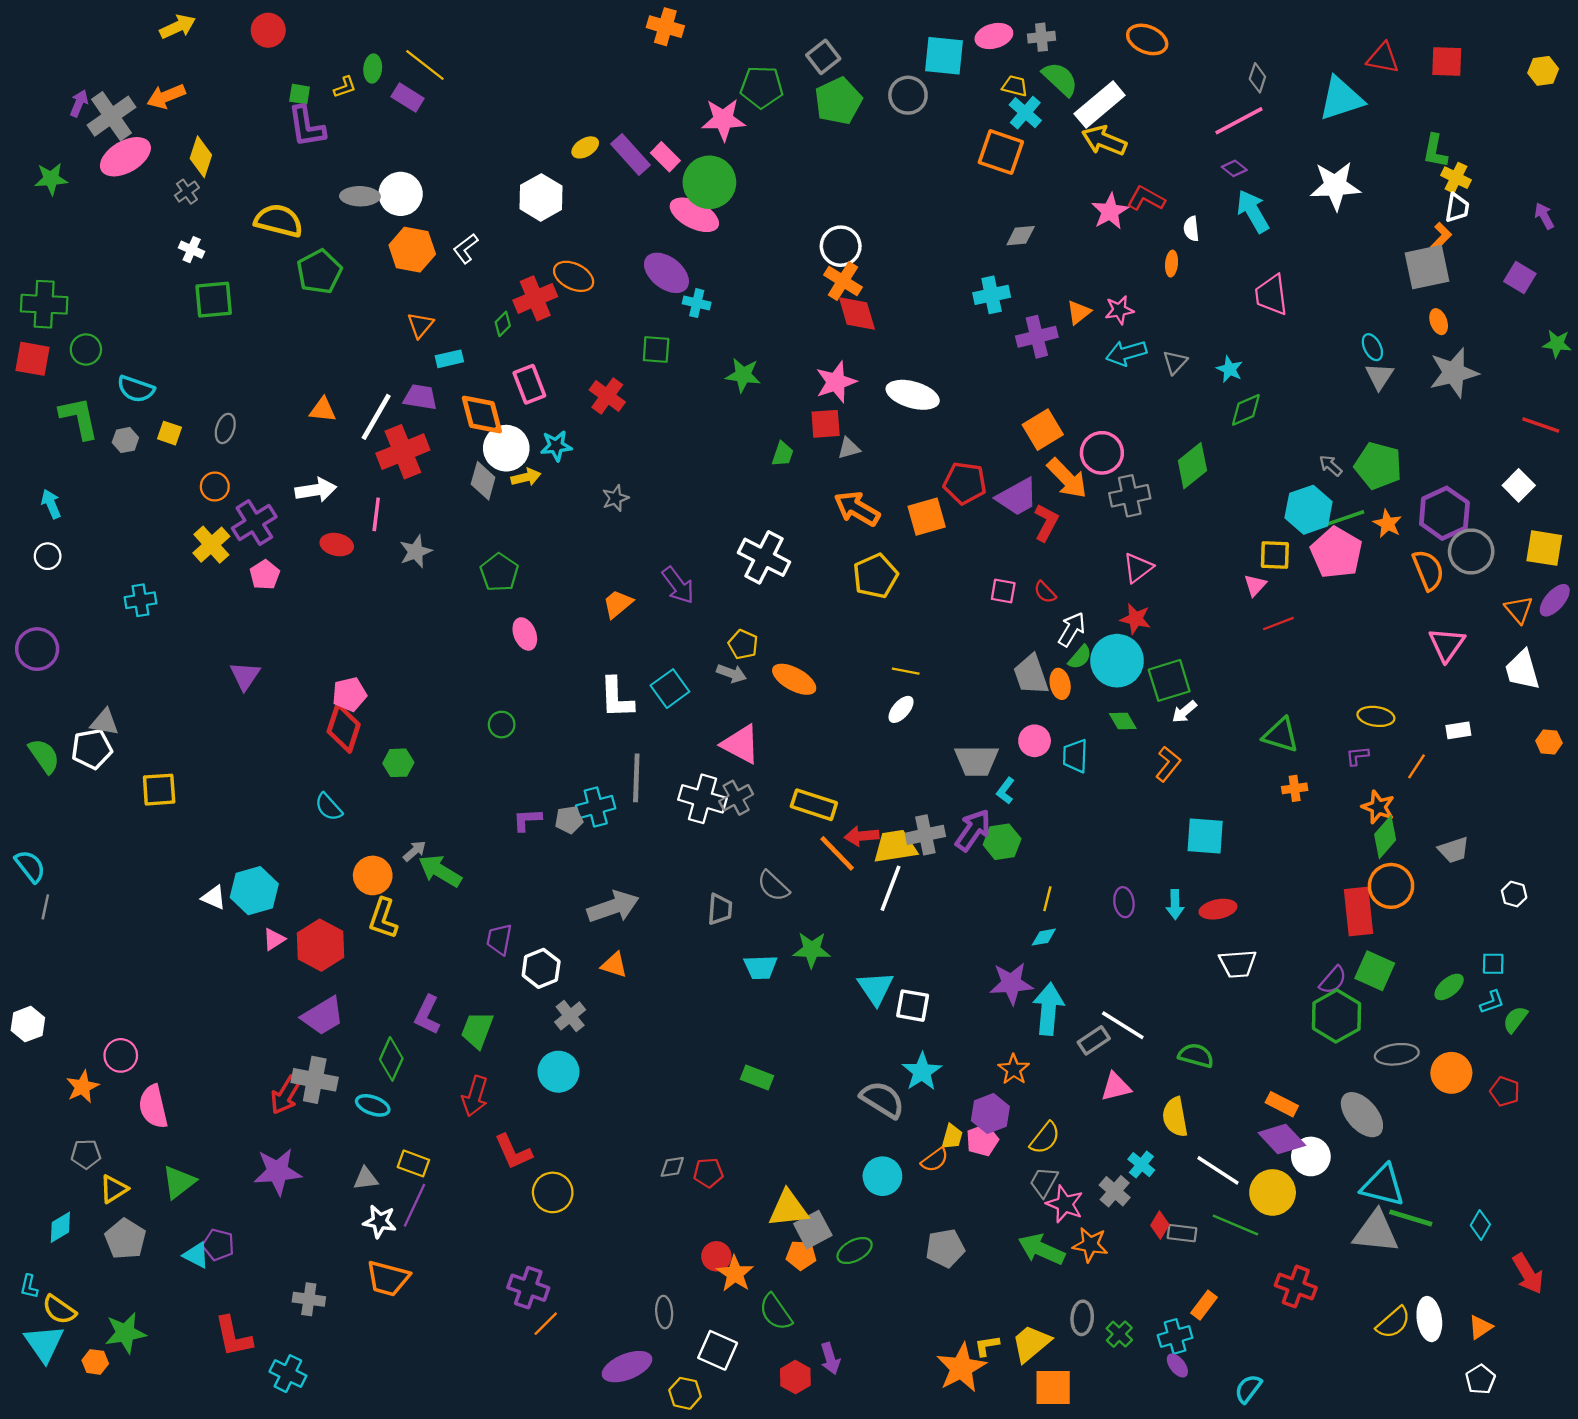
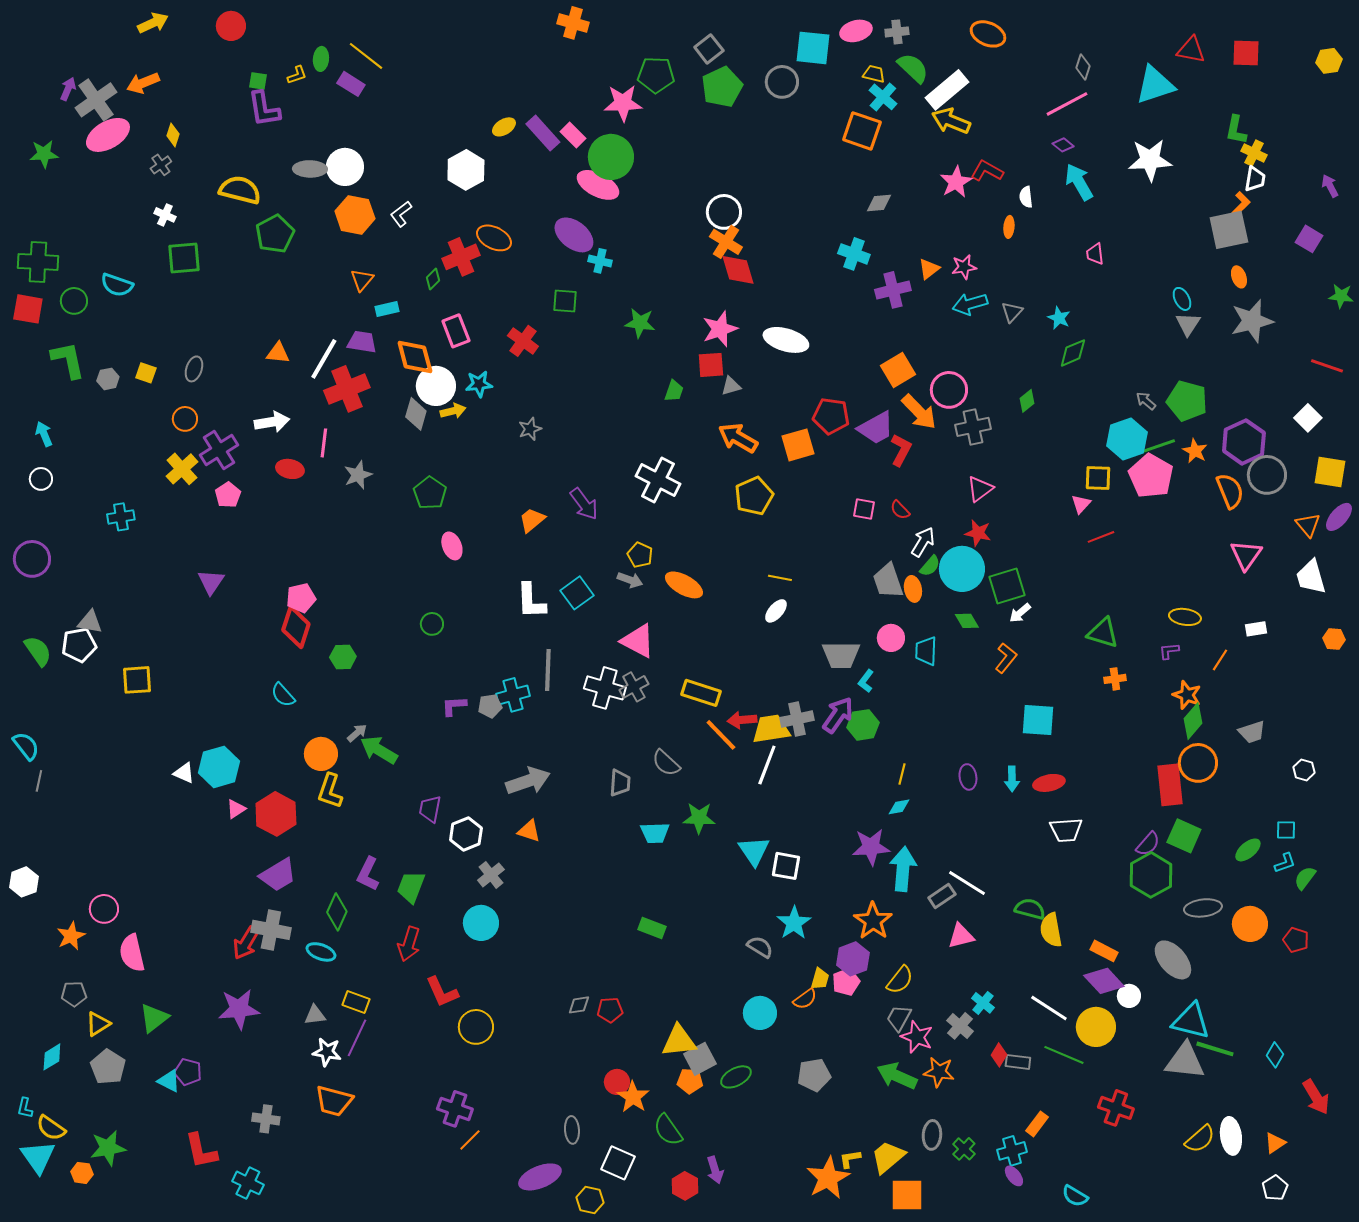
yellow diamond: (201, 157) -> (173, 135), size x0.7
cyan cross: (992, 295) -> (854, 254), turned 32
pink trapezoid: (1271, 295) -> (1095, 254), size x0.6
cyan semicircle: (136, 389) -> (117, 285), moved
green diamond: (1192, 466) -> (1027, 401), size x0.6
orange star: (1014, 1069) -> (873, 921), size x1.4
gray semicircle: (882, 1100) -> (760, 947), size x0.7
yellow semicircle: (1175, 1117) -> (1051, 930), moved
white circle: (1311, 1156) -> (1129, 996), size x0.7
cyan semicircle: (1248, 1389) -> (1075, 1196), turned -96

